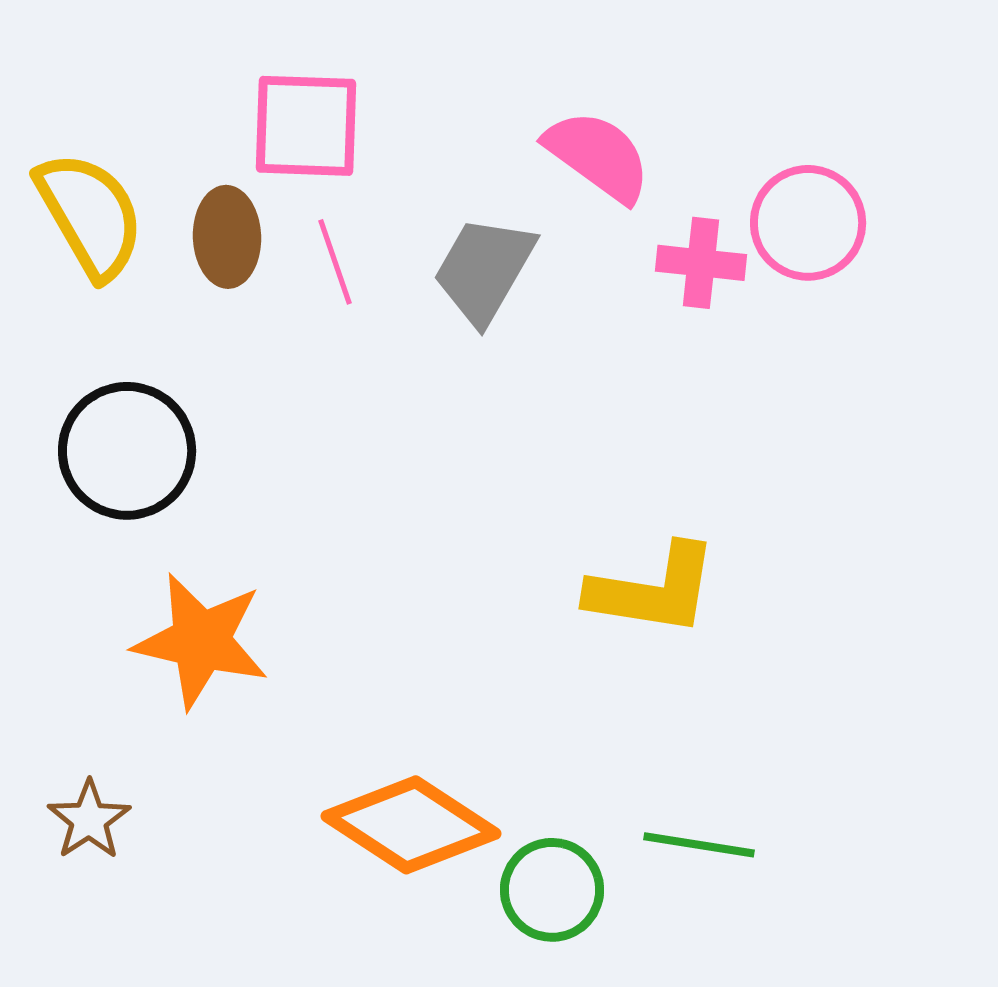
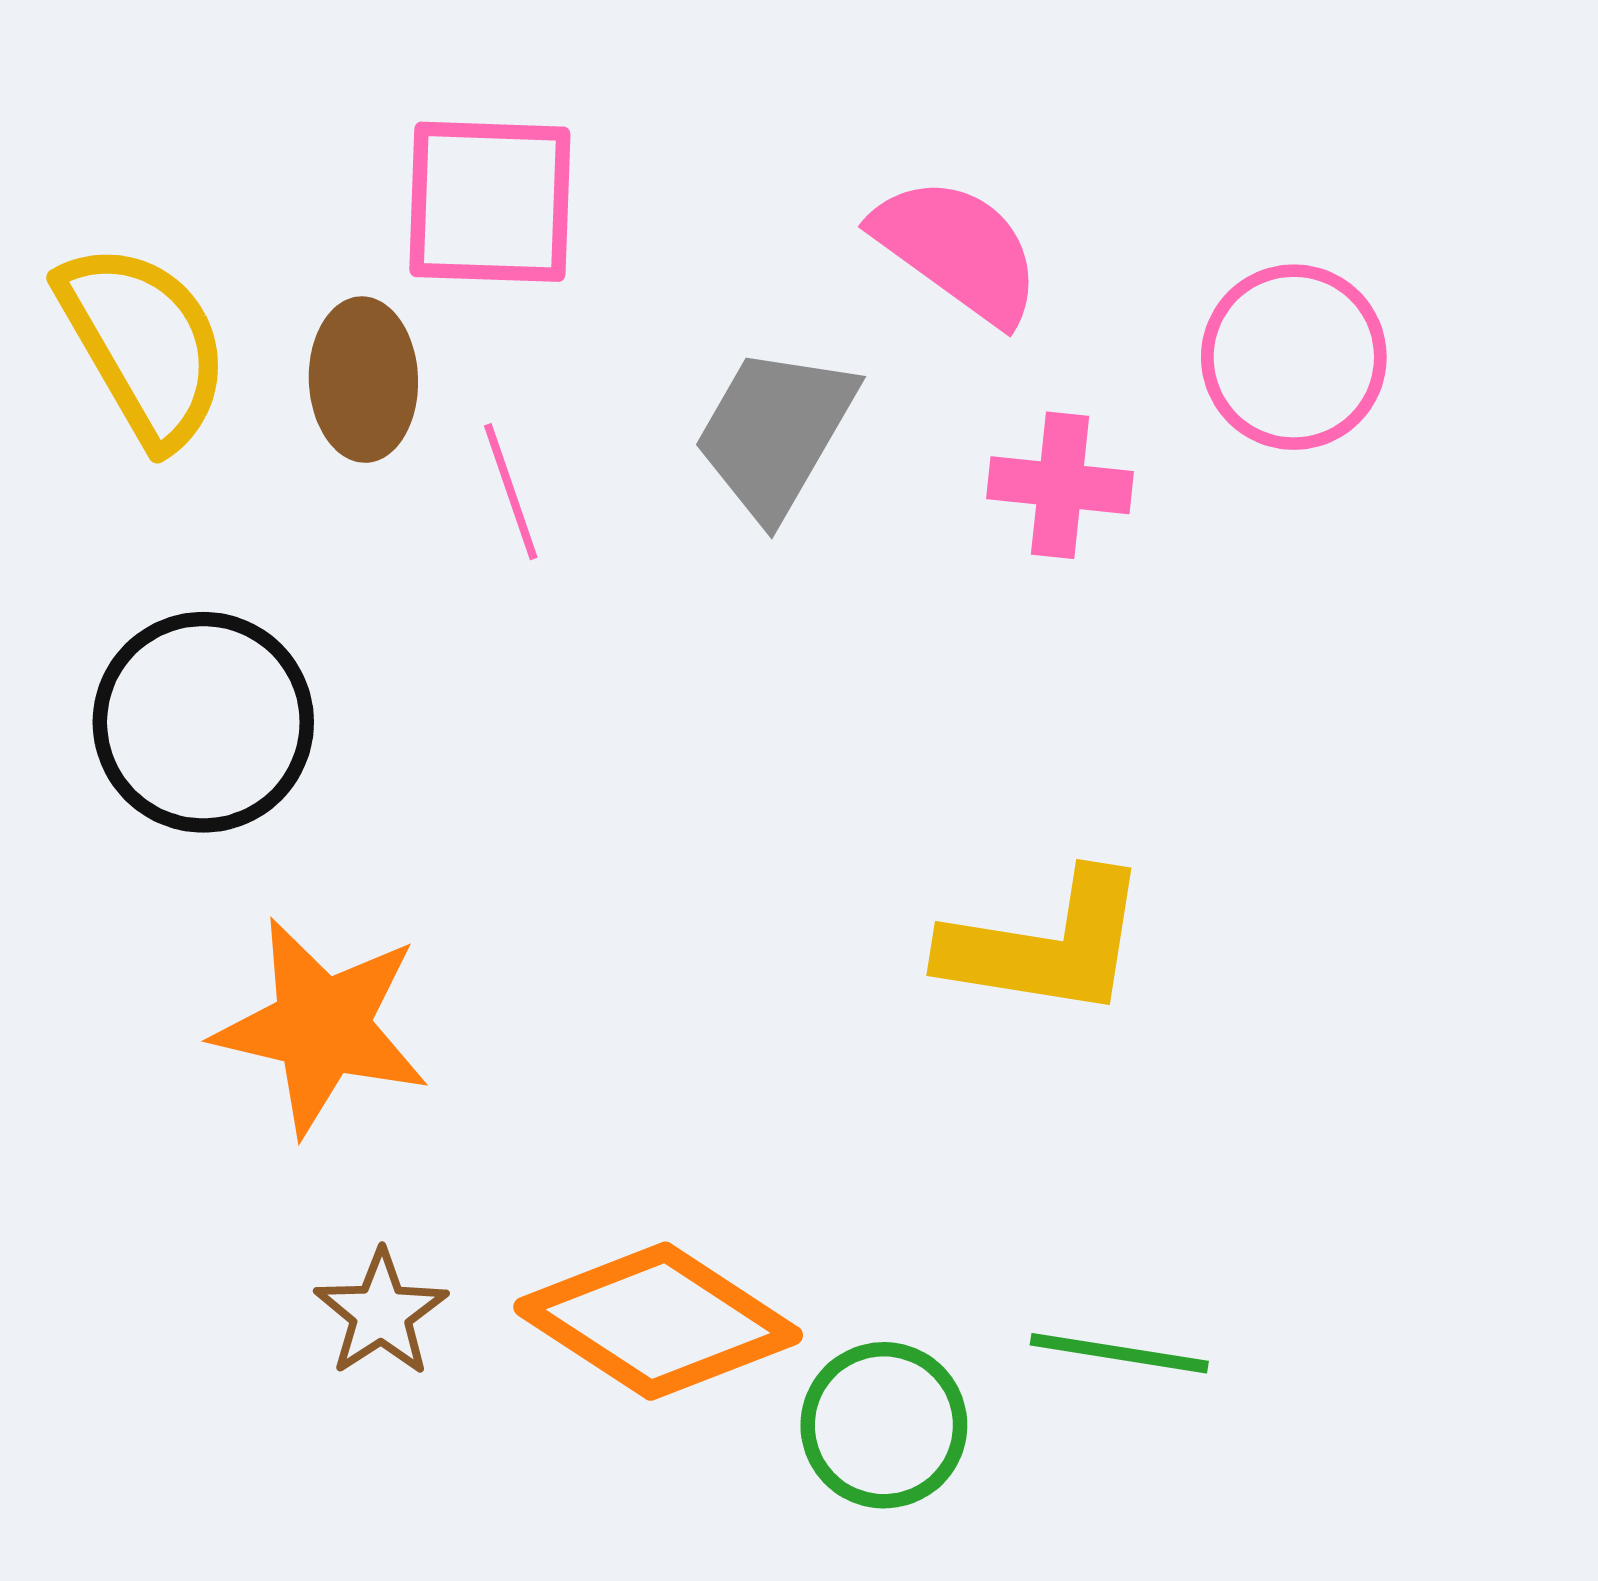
pink line: (335, 262) -> (511, 492), moved
pink cross: (701, 263) -> (1060, 485), moved
brown star: (89, 820) -> (381, 1313), moved

